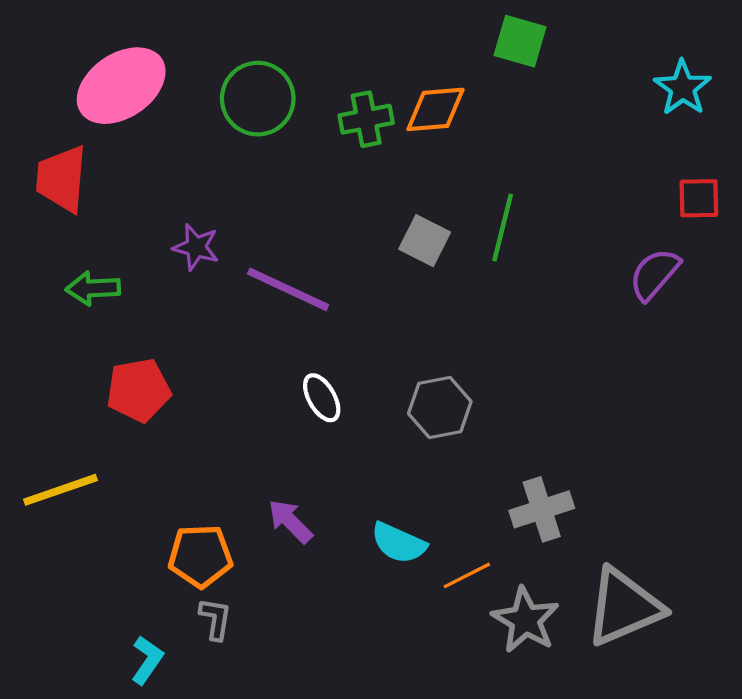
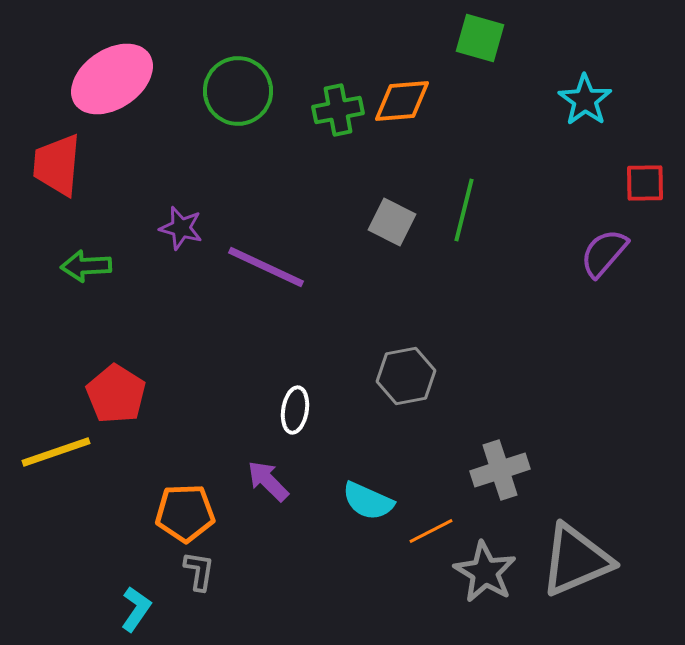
cyan star: (683, 88) -> (585, 100), moved
red pentagon: (139, 390) -> (116, 394), moved, turned -30
white ellipse: (322, 398) -> (295, 410), moved, turned 39

